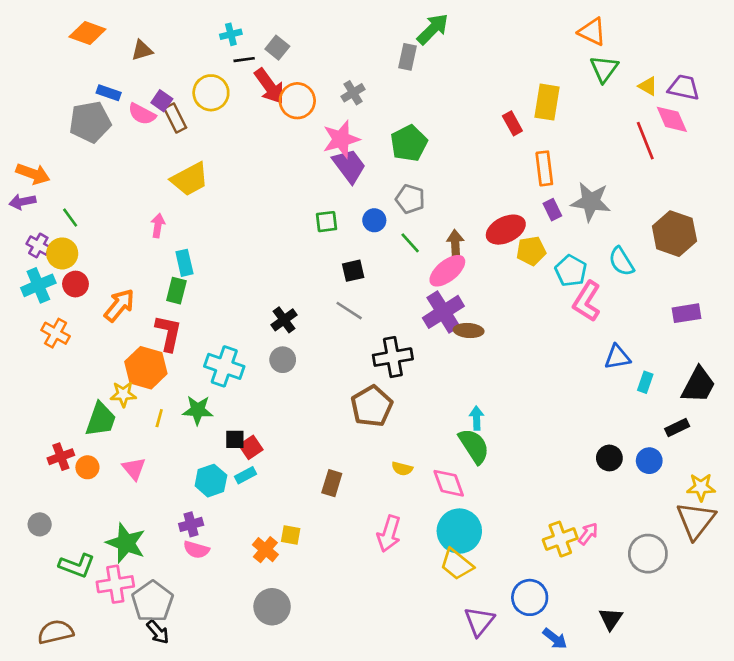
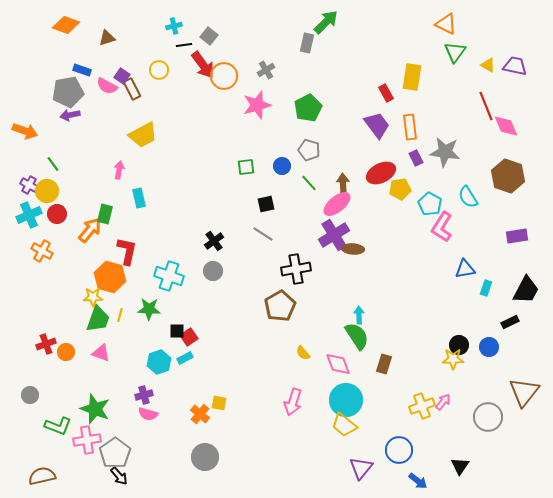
yellow circle: (211, 93) -> (159, 70), size x0.7
pink diamond: (672, 119) -> (506, 126), moved
purple trapezoid: (349, 166) -> (377, 125), moved
purple arrow: (22, 202) -> (70, 115), moved
green rectangle: (176, 291) -> (105, 214), moved
green trapezoid: (101, 419) -> (98, 319), moved
pink triangle: (134, 469) -> (101, 353), turned -30
yellow semicircle: (402, 469) -> (303, 353), turned 35
brown rectangle: (332, 483) -> (384, 364), moved
yellow star: (701, 487) -> (453, 359), moved

